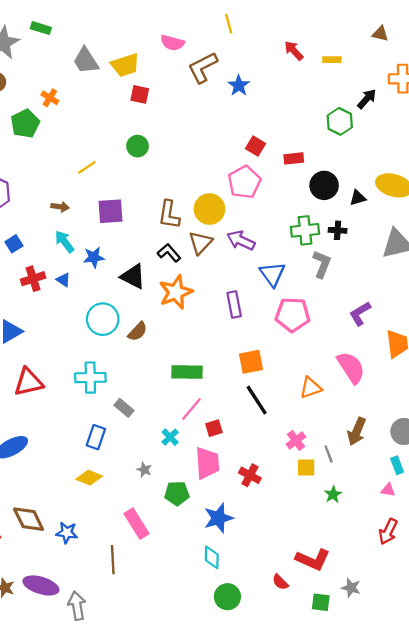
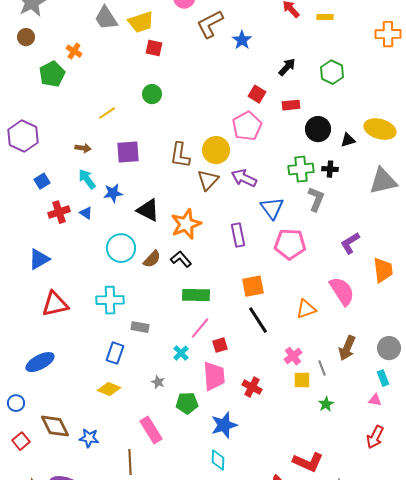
black arrow: (367, 99) -> (287, 67), moved
black L-shape: (169, 253) -> (181, 259), moved
gray rectangle: (124, 408) -> (140, 327), turned -30

